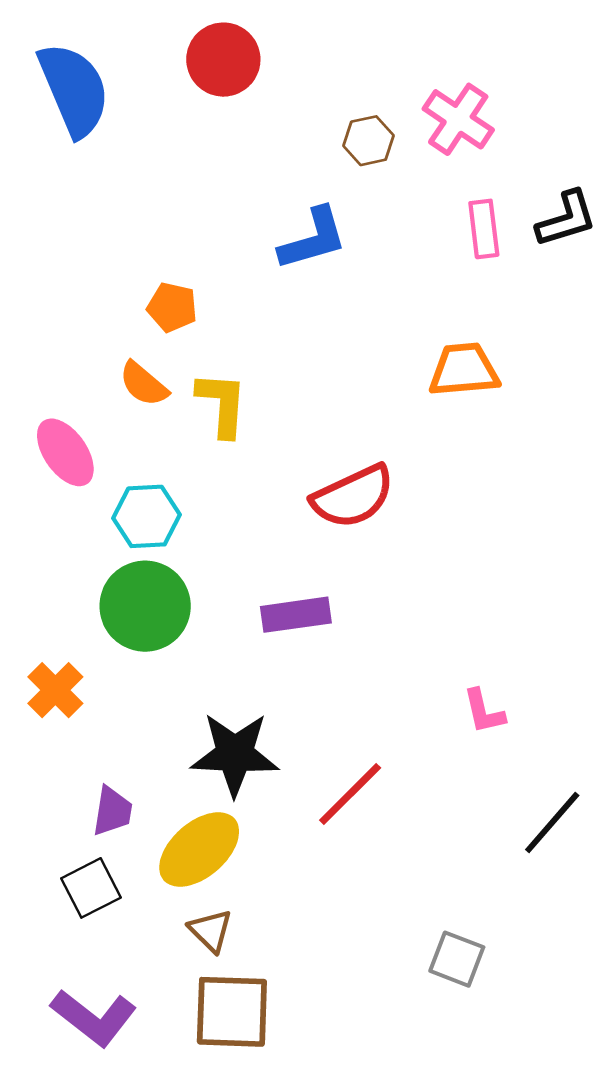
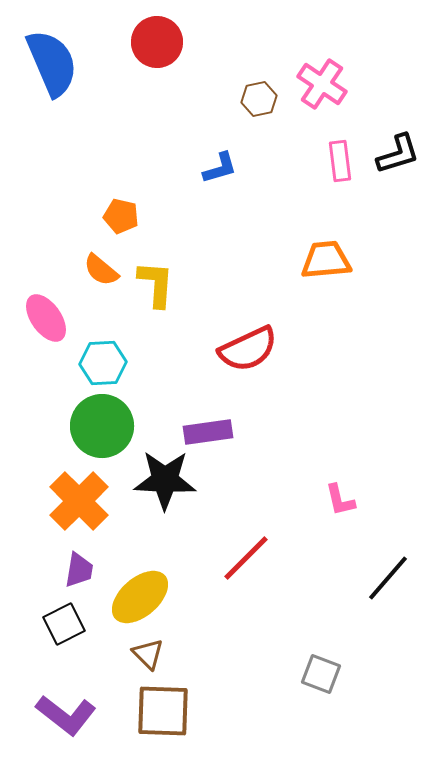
blue L-shape: (313, 239) -> (220, 168), size x0.7
orange cross: (55, 690) -> (79, 501), moved, size x1.5
black star: (235, 754) -> (165, 480), moved

